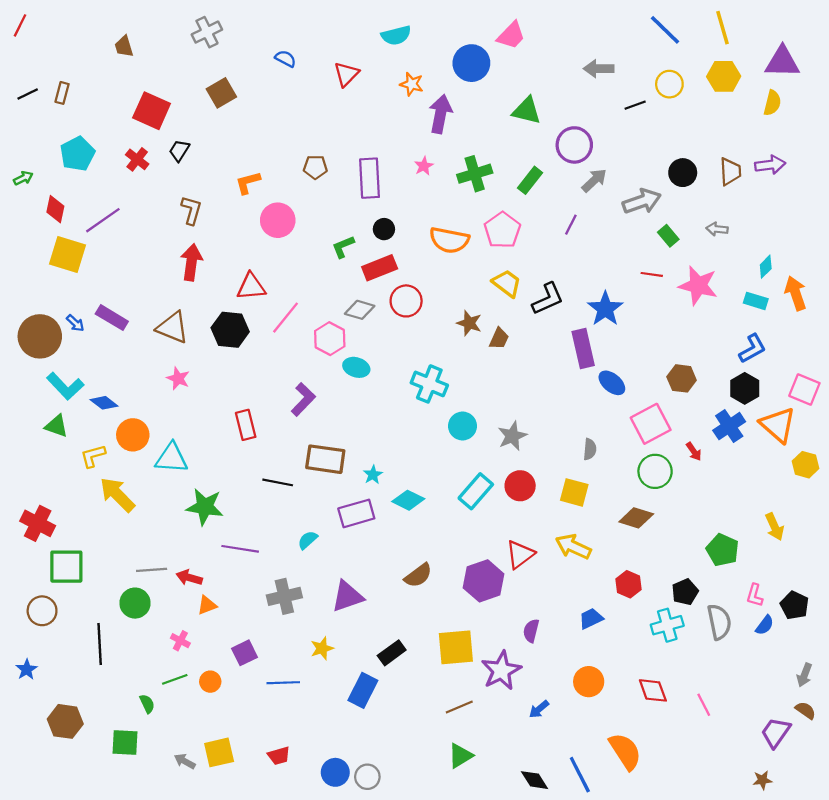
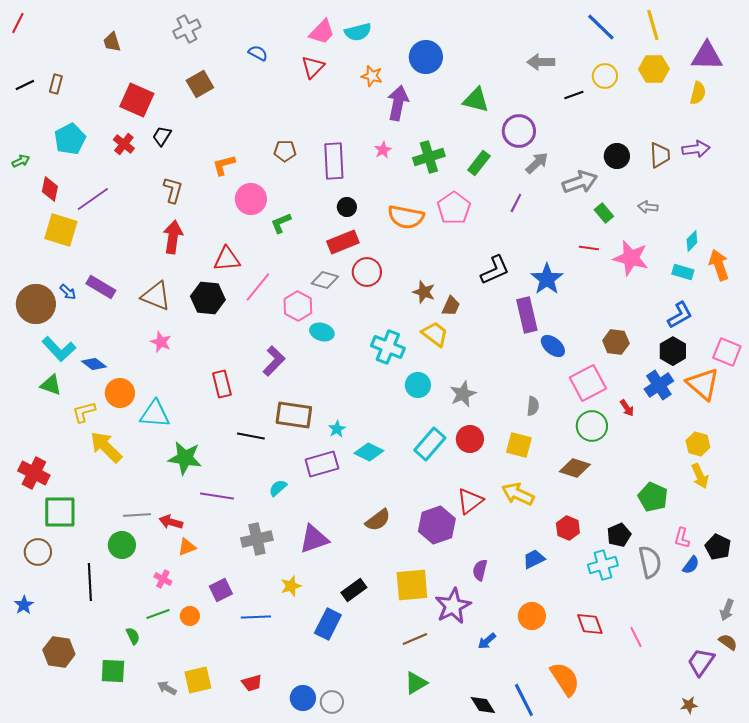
pink trapezoid: (511, 35) -> (322, 32), moved
green L-shape: (343, 247) -> (281, 223), moved
yellow trapezoid: (507, 283) -> (435, 334), moved
yellow hexagon: (806, 465) -> (698, 444), moved

